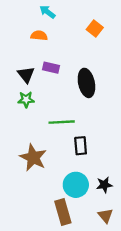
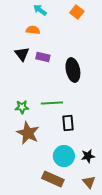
orange square: (95, 28) -> (77, 12), moved
black triangle: (26, 75) -> (22, 54), moved
green star: (26, 100) -> (22, 107), moved
brown rectangle: (63, 212) -> (53, 179), turned -50

